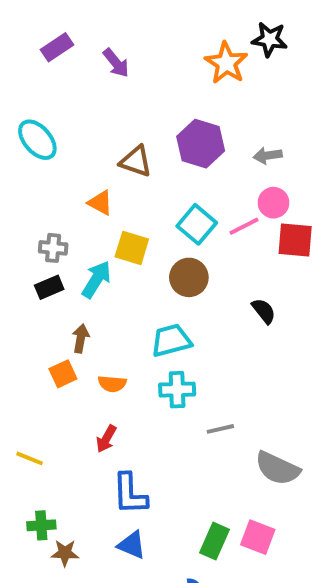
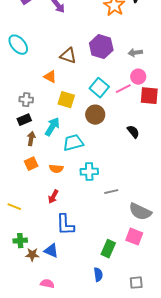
cyan arrow: (96, 279) -> (52, 127), moved
brown arrow: (81, 338) -> (31, 139), moved
cyan trapezoid: (171, 340) -> (73, 143), moved
pink square: (258, 537) -> (134, 237), moved
blue triangle: (132, 545) -> (51, 251), moved

